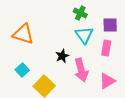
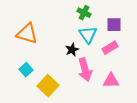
pink rectangle: (106, 48) -> (110, 48), turned 49
black star: (62, 56) -> (72, 50), moved
pink triangle: (107, 81) -> (111, 81), turned 30

